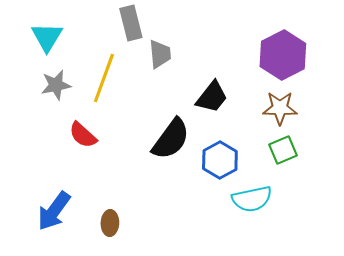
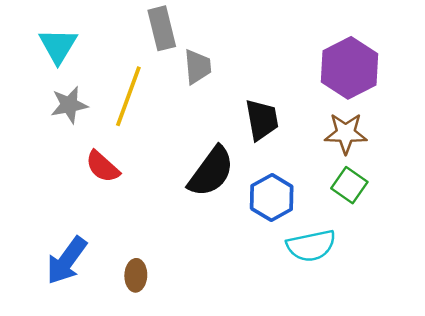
black trapezoid: (212, 97) -> (262, 120), turned -48
green square: (283, 150) -> (349, 185), turned -32

